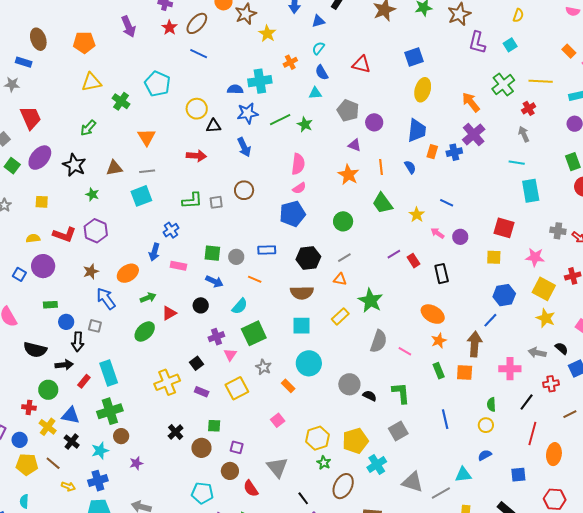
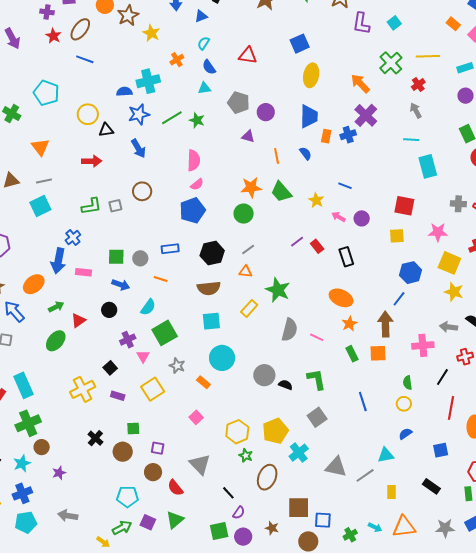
orange star: (348, 175) -> (251, 187), moved, turned -30
blue arrow: (154, 252) -> (58, 261), size x1.4

